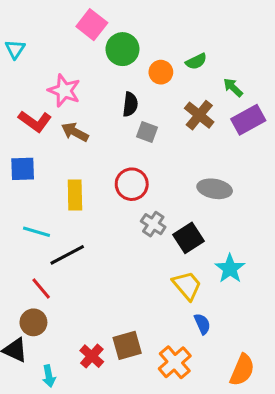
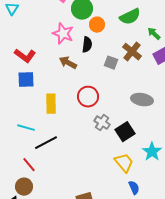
green semicircle: (196, 61) -> (130, 17), size x1.5
orange circle: (161, 72) -> (97, 25), moved
pink star: (64, 91) -> (63, 34), moved
brown arrow: (75, 132) -> (68, 63), moved
gray square: (147, 132) -> (111, 63), moved
blue square: (23, 169) -> (26, 80), moved

